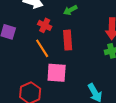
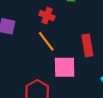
red rectangle: (68, 40) -> (87, 45), moved

